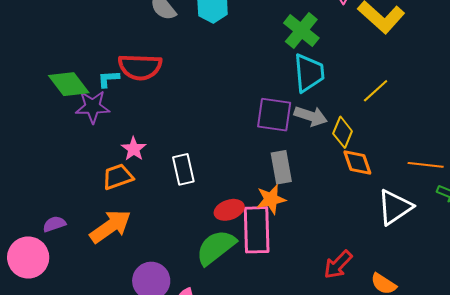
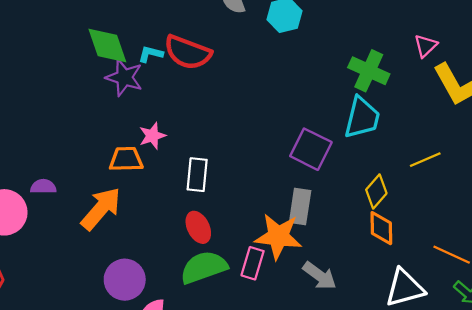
green cross: (301, 31) -> (369, 71), turned -33
gray arrow: (311, 116) -> (320, 276), moved
orange star: (271, 199) -> (278, 236), size x1.4
red ellipse: (229, 210) -> (198, 227), moved, turned 64
orange arrow: (110, 226) -> (101, 209), turned -33
pink rectangle: (257, 230) -> (253, 263), size x0.6

